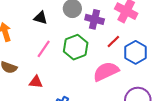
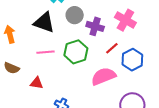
black triangle: (41, 18) -> (44, 22), size x1.6
pink line: (44, 49) -> (45, 52), turned 48

